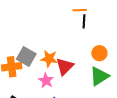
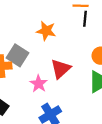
orange star: (49, 59) -> (46, 31), moved

